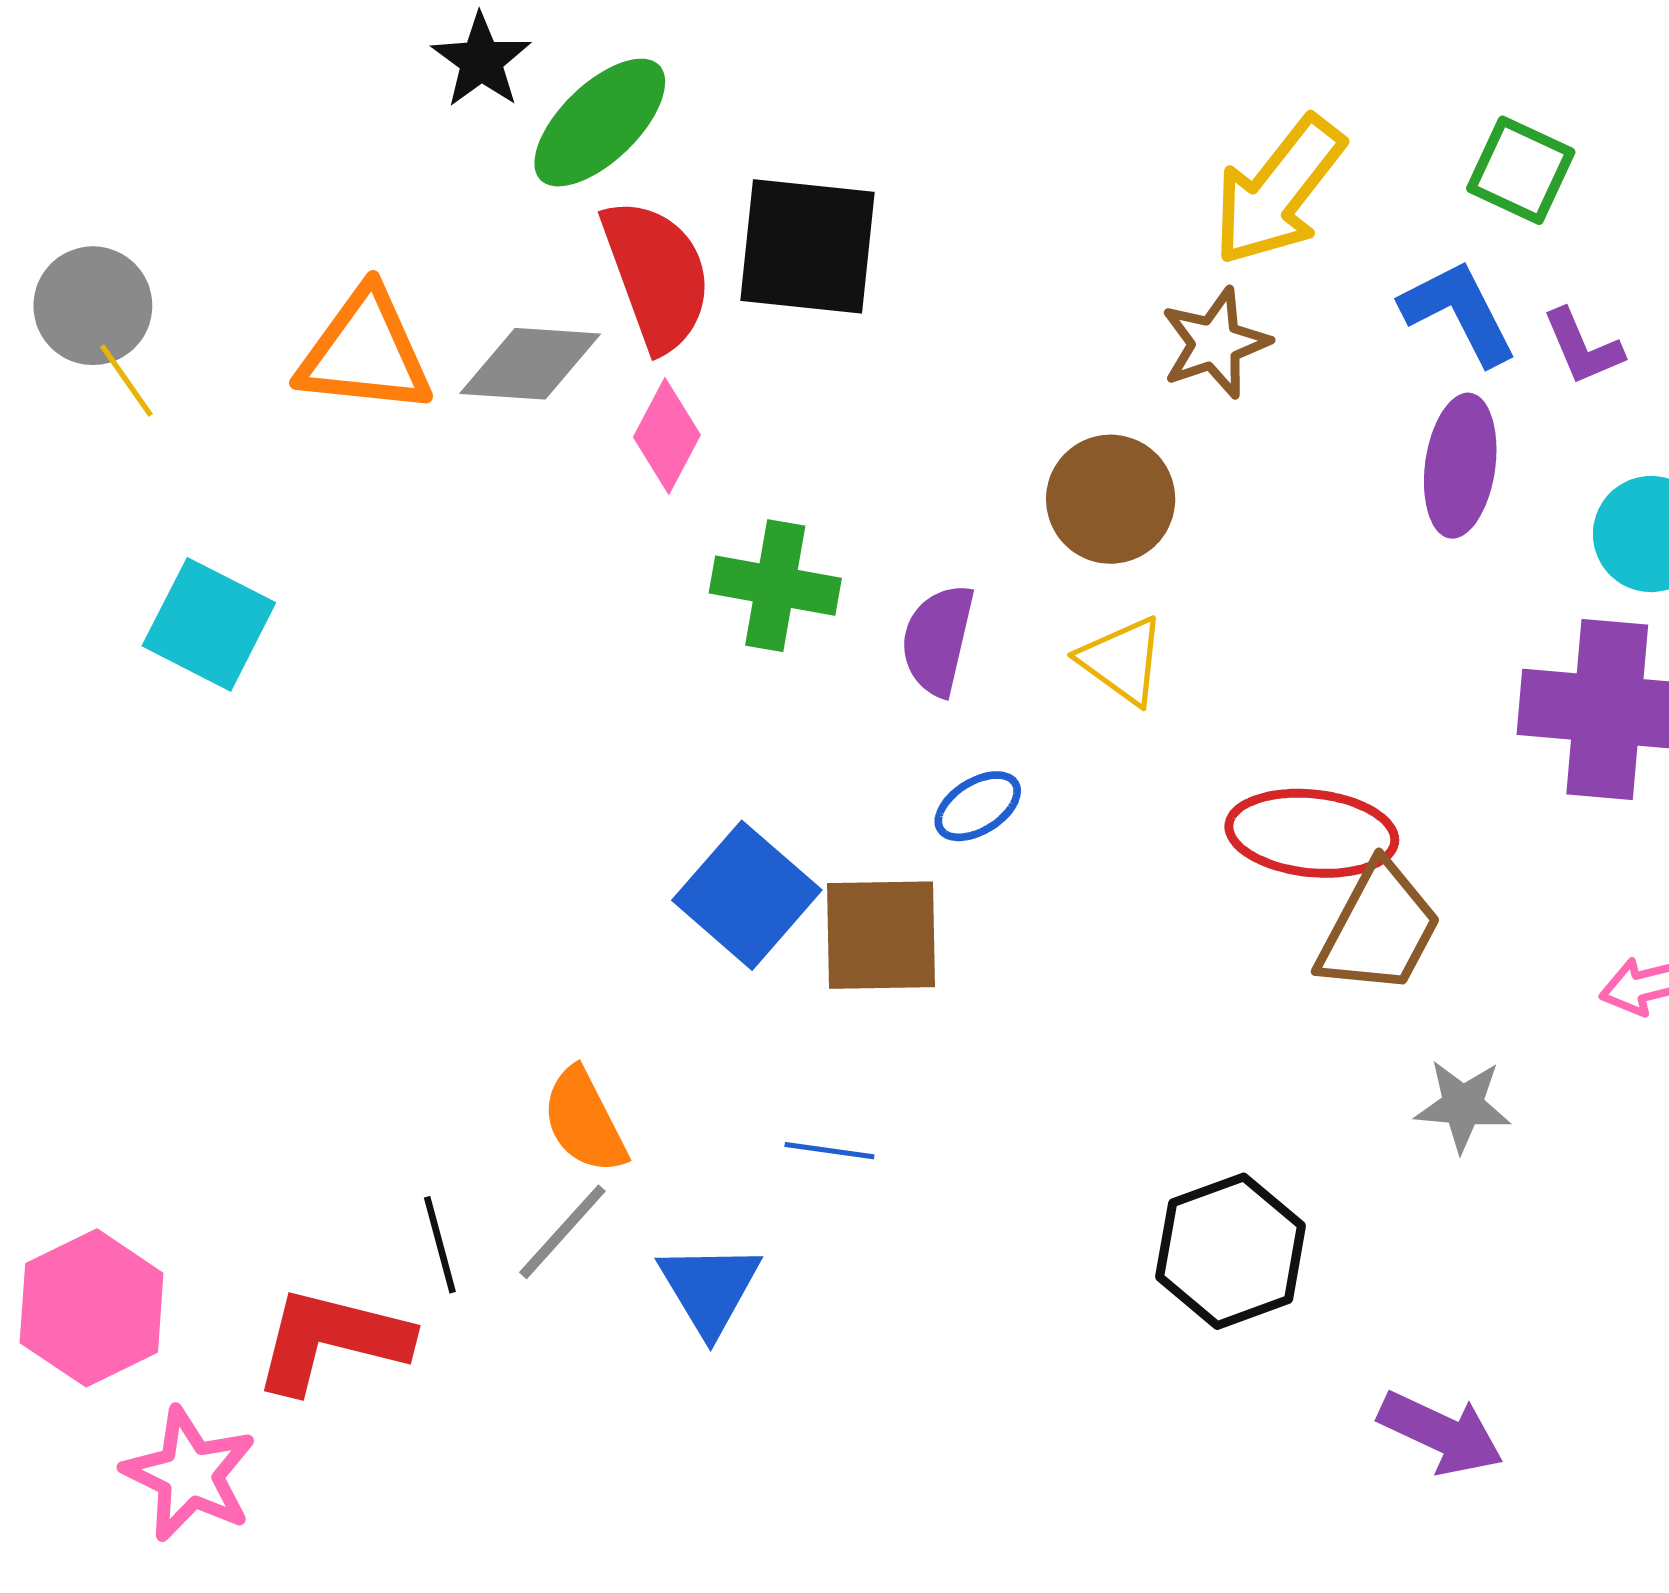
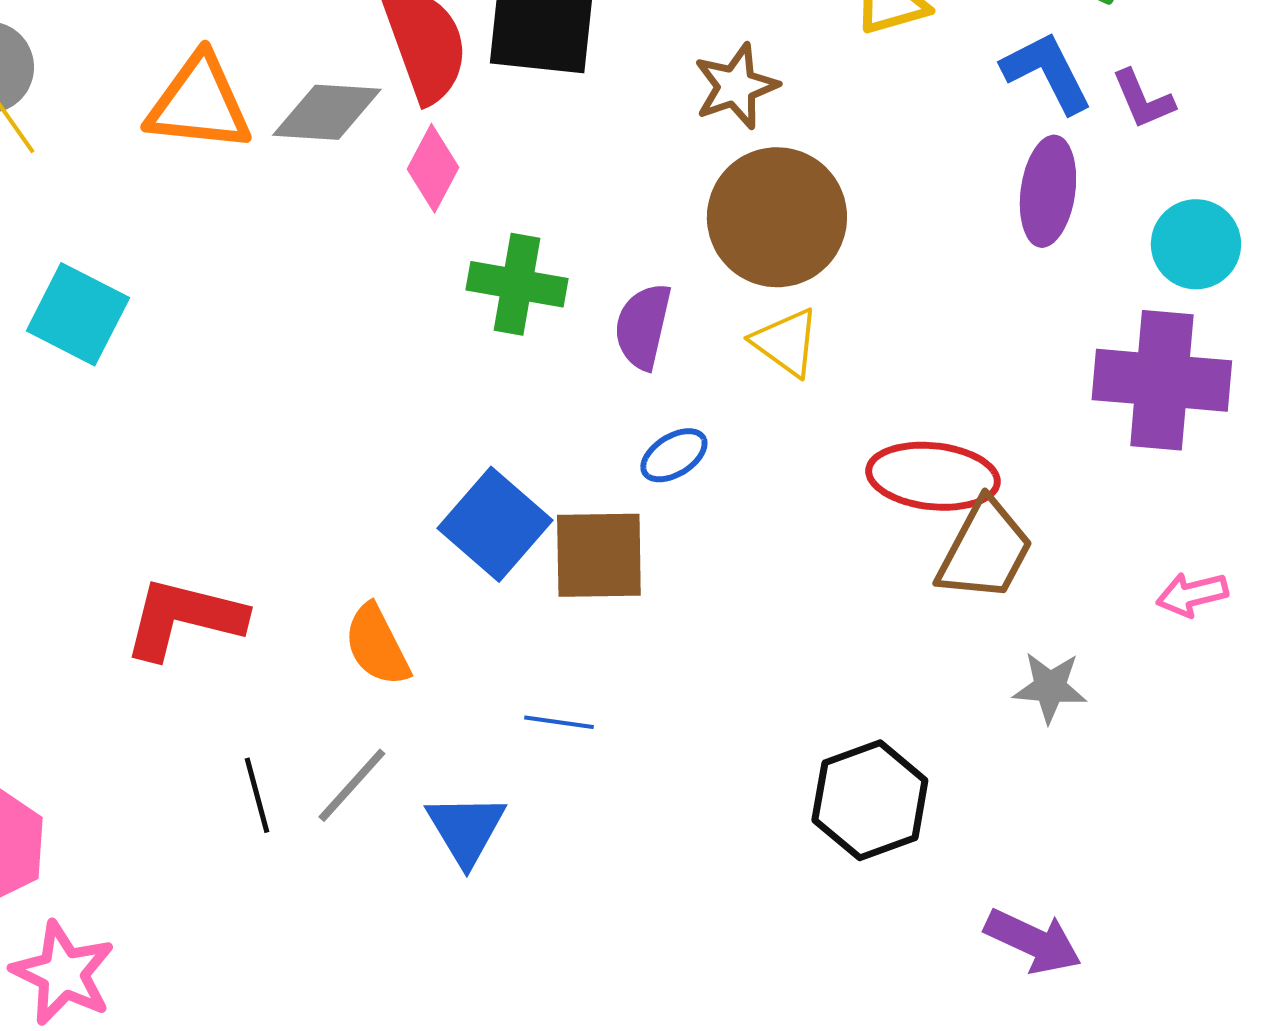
brown star: (1215, 343) -> (736, 86), moved
brown circle: (1111, 499) -> (777, 217), size x1.4
orange semicircle: (584, 1121) -> (377, 645), moved
red L-shape: (332, 1340) -> (184, 618), moved

